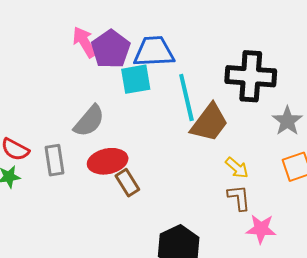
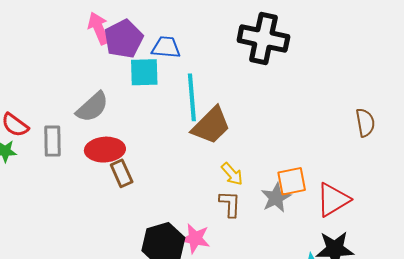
blue trapezoid: (154, 52) -> (166, 47), size x0.7
black cross: (251, 76) -> (263, 39), moved
gray star: (287, 121) -> (276, 198), moved
pink star: (261, 229) -> (195, 238), moved

